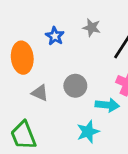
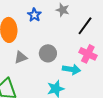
gray triangle: (40, 93) -> (21, 57), turned -48

